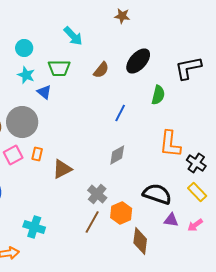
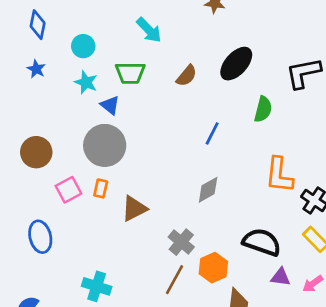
gray circle: (22, 122) -> (105, 145), moved

